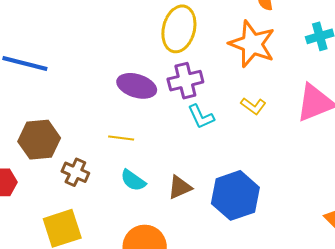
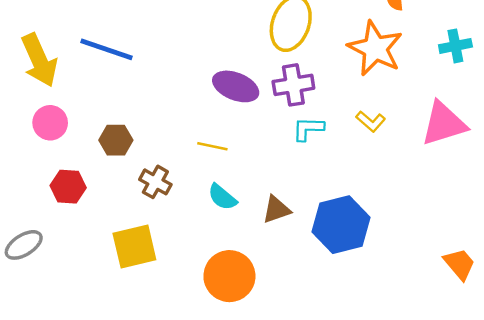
cyan L-shape: (201, 117) -> (308, 129), turned 112
brown hexagon: (39, 140) -> (116, 140), size x0.7

